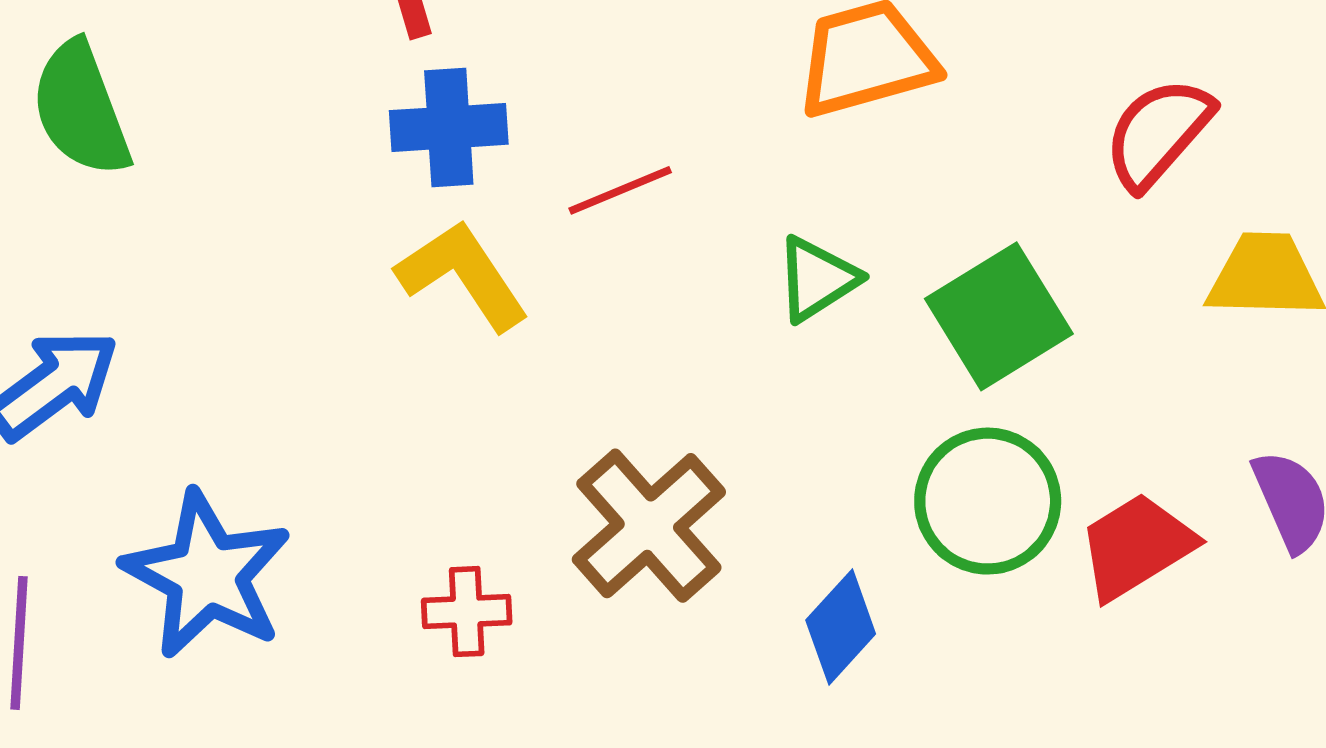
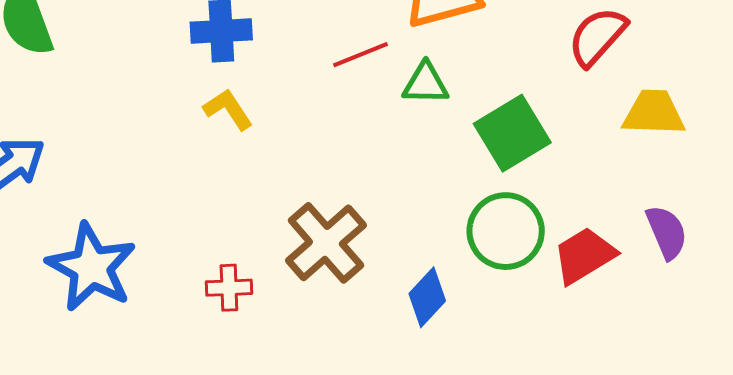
red line: (620, 190) -> (360, 55), moved
yellow L-shape: (463, 275) -> (228, 109), size x0.7
green triangle: (817, 279) -> (426, 84), moved, turned 33

